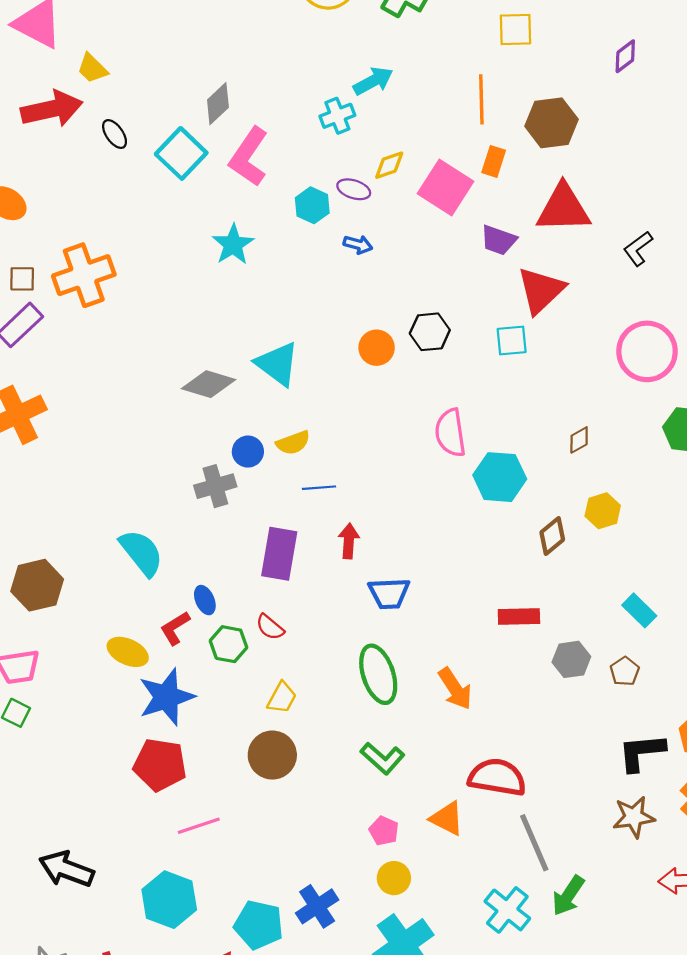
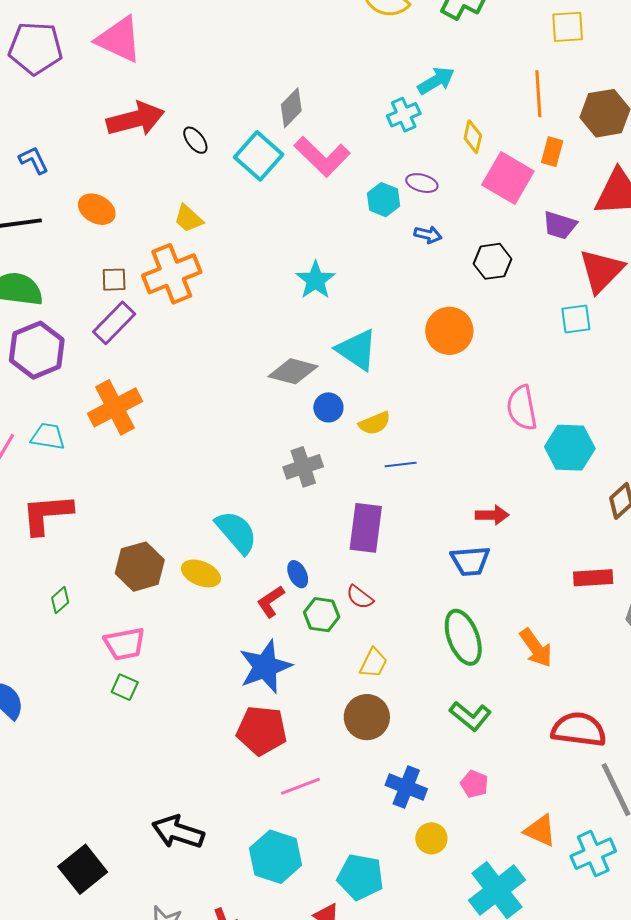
yellow trapezoid: (92, 68) -> (188, 219), moved
pink L-shape: (249, 157) -> (322, 156), turned -78
yellow diamond: (389, 165) -> (473, 137), moved, turned -56
cyan star: (233, 244) -> (316, 280), moved
black hexagon: (430, 332) -> (493, 261), moved
orange circle: (377, 348) -> (449, 331), size x1.4
blue circle: (248, 452) -> (328, 407), moved
red arrow: (349, 541) -> (492, 515), moved, turned 88
yellow ellipse: (128, 652) -> (201, 573), moved
orange triangle: (447, 818) -> (540, 831), moved
yellow circle: (394, 878) -> (431, 838), moved
blue cross: (317, 906) -> (406, 787), moved, turned -33
cyan cross: (507, 910) -> (593, 854), turned 30

